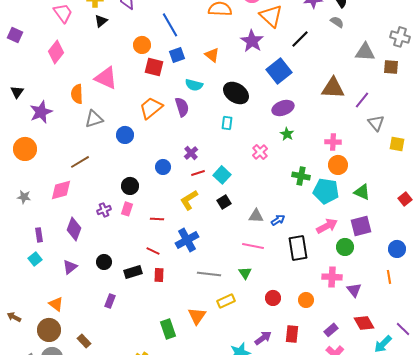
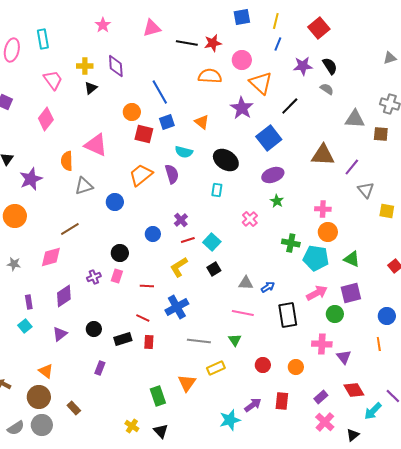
purple diamond: (74, 229) -> (64, 296), turned 35

